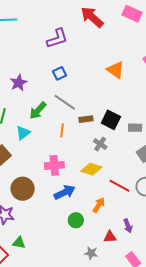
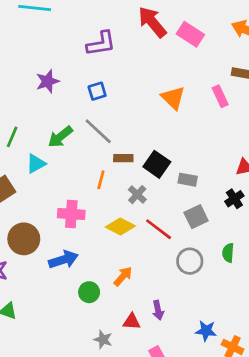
pink rectangle: (132, 14) -> (190, 34), moved
purple star: (19, 83) -> (48, 81), moved
orange line: (62, 130) -> (101, 180), moved
red line: (120, 186) -> (159, 229), moved
blue arrow: (65, 192) -> (63, 260), moved

